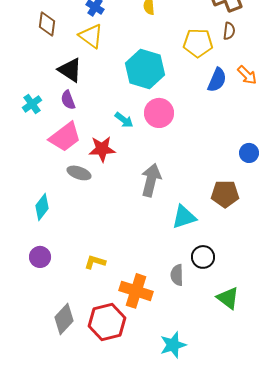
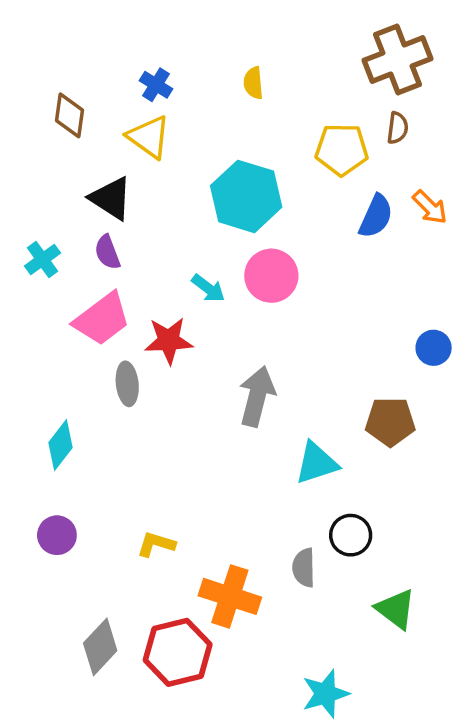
gray ellipse: (79, 173) -> (127, 384), turned 65
cyan star: (173, 345) -> (325, 694), moved

